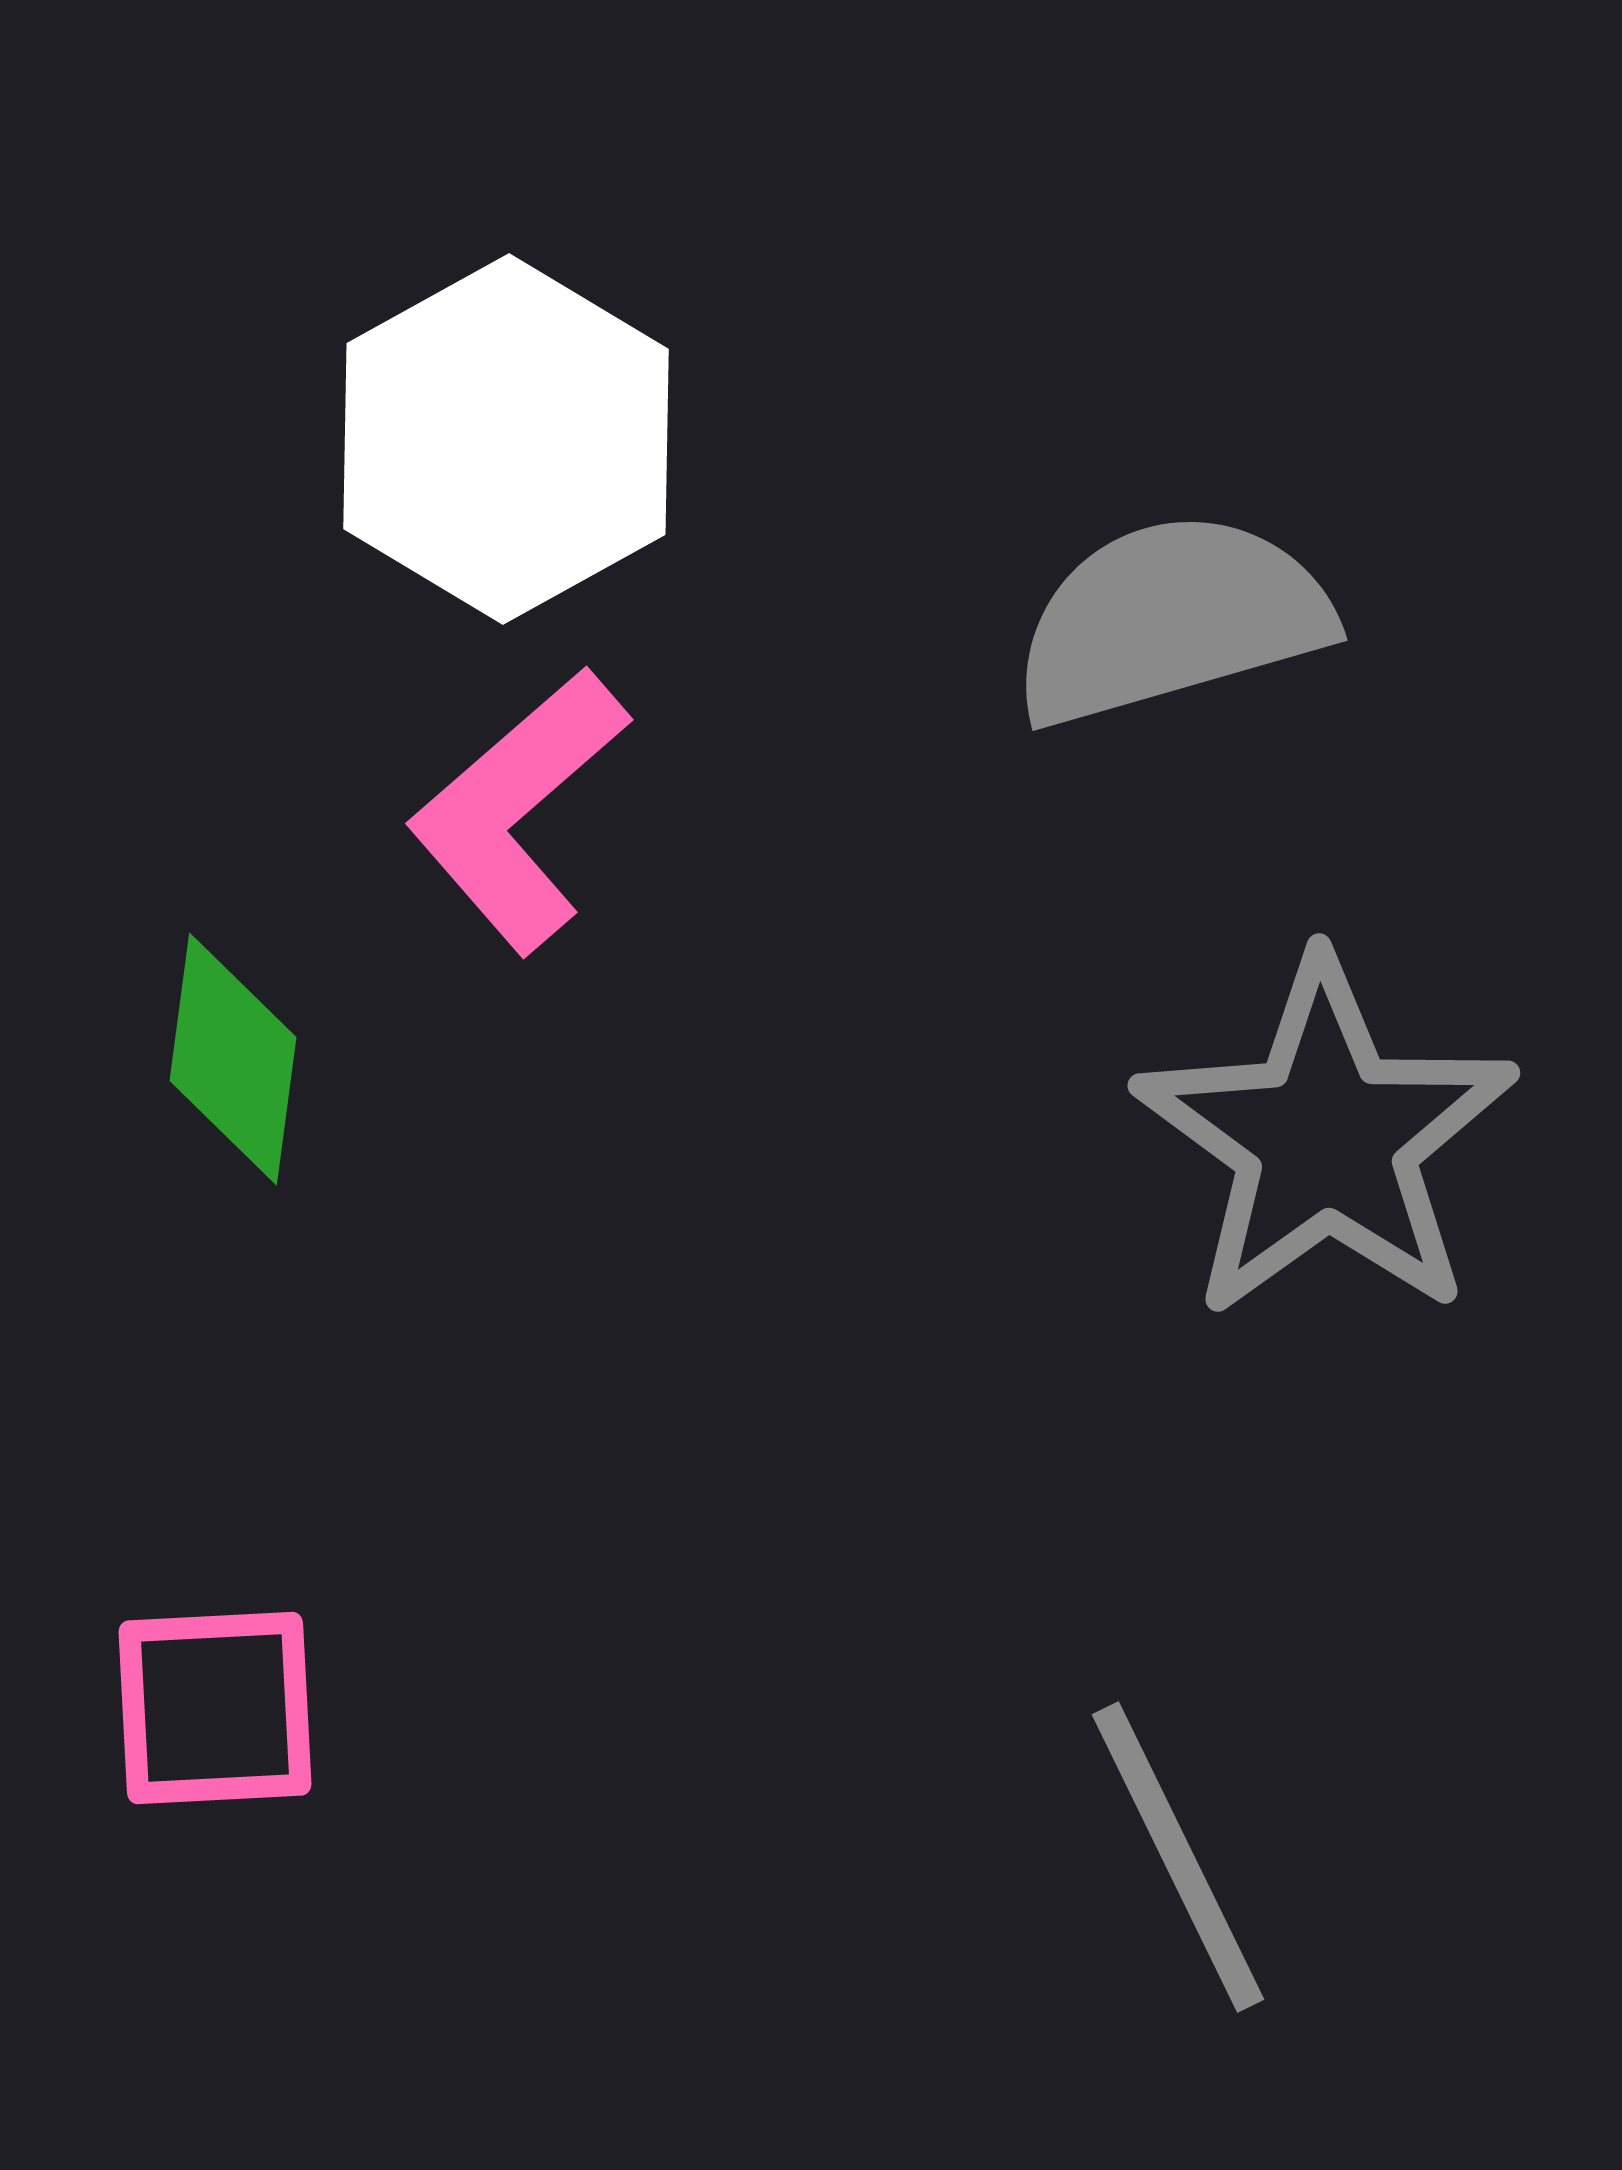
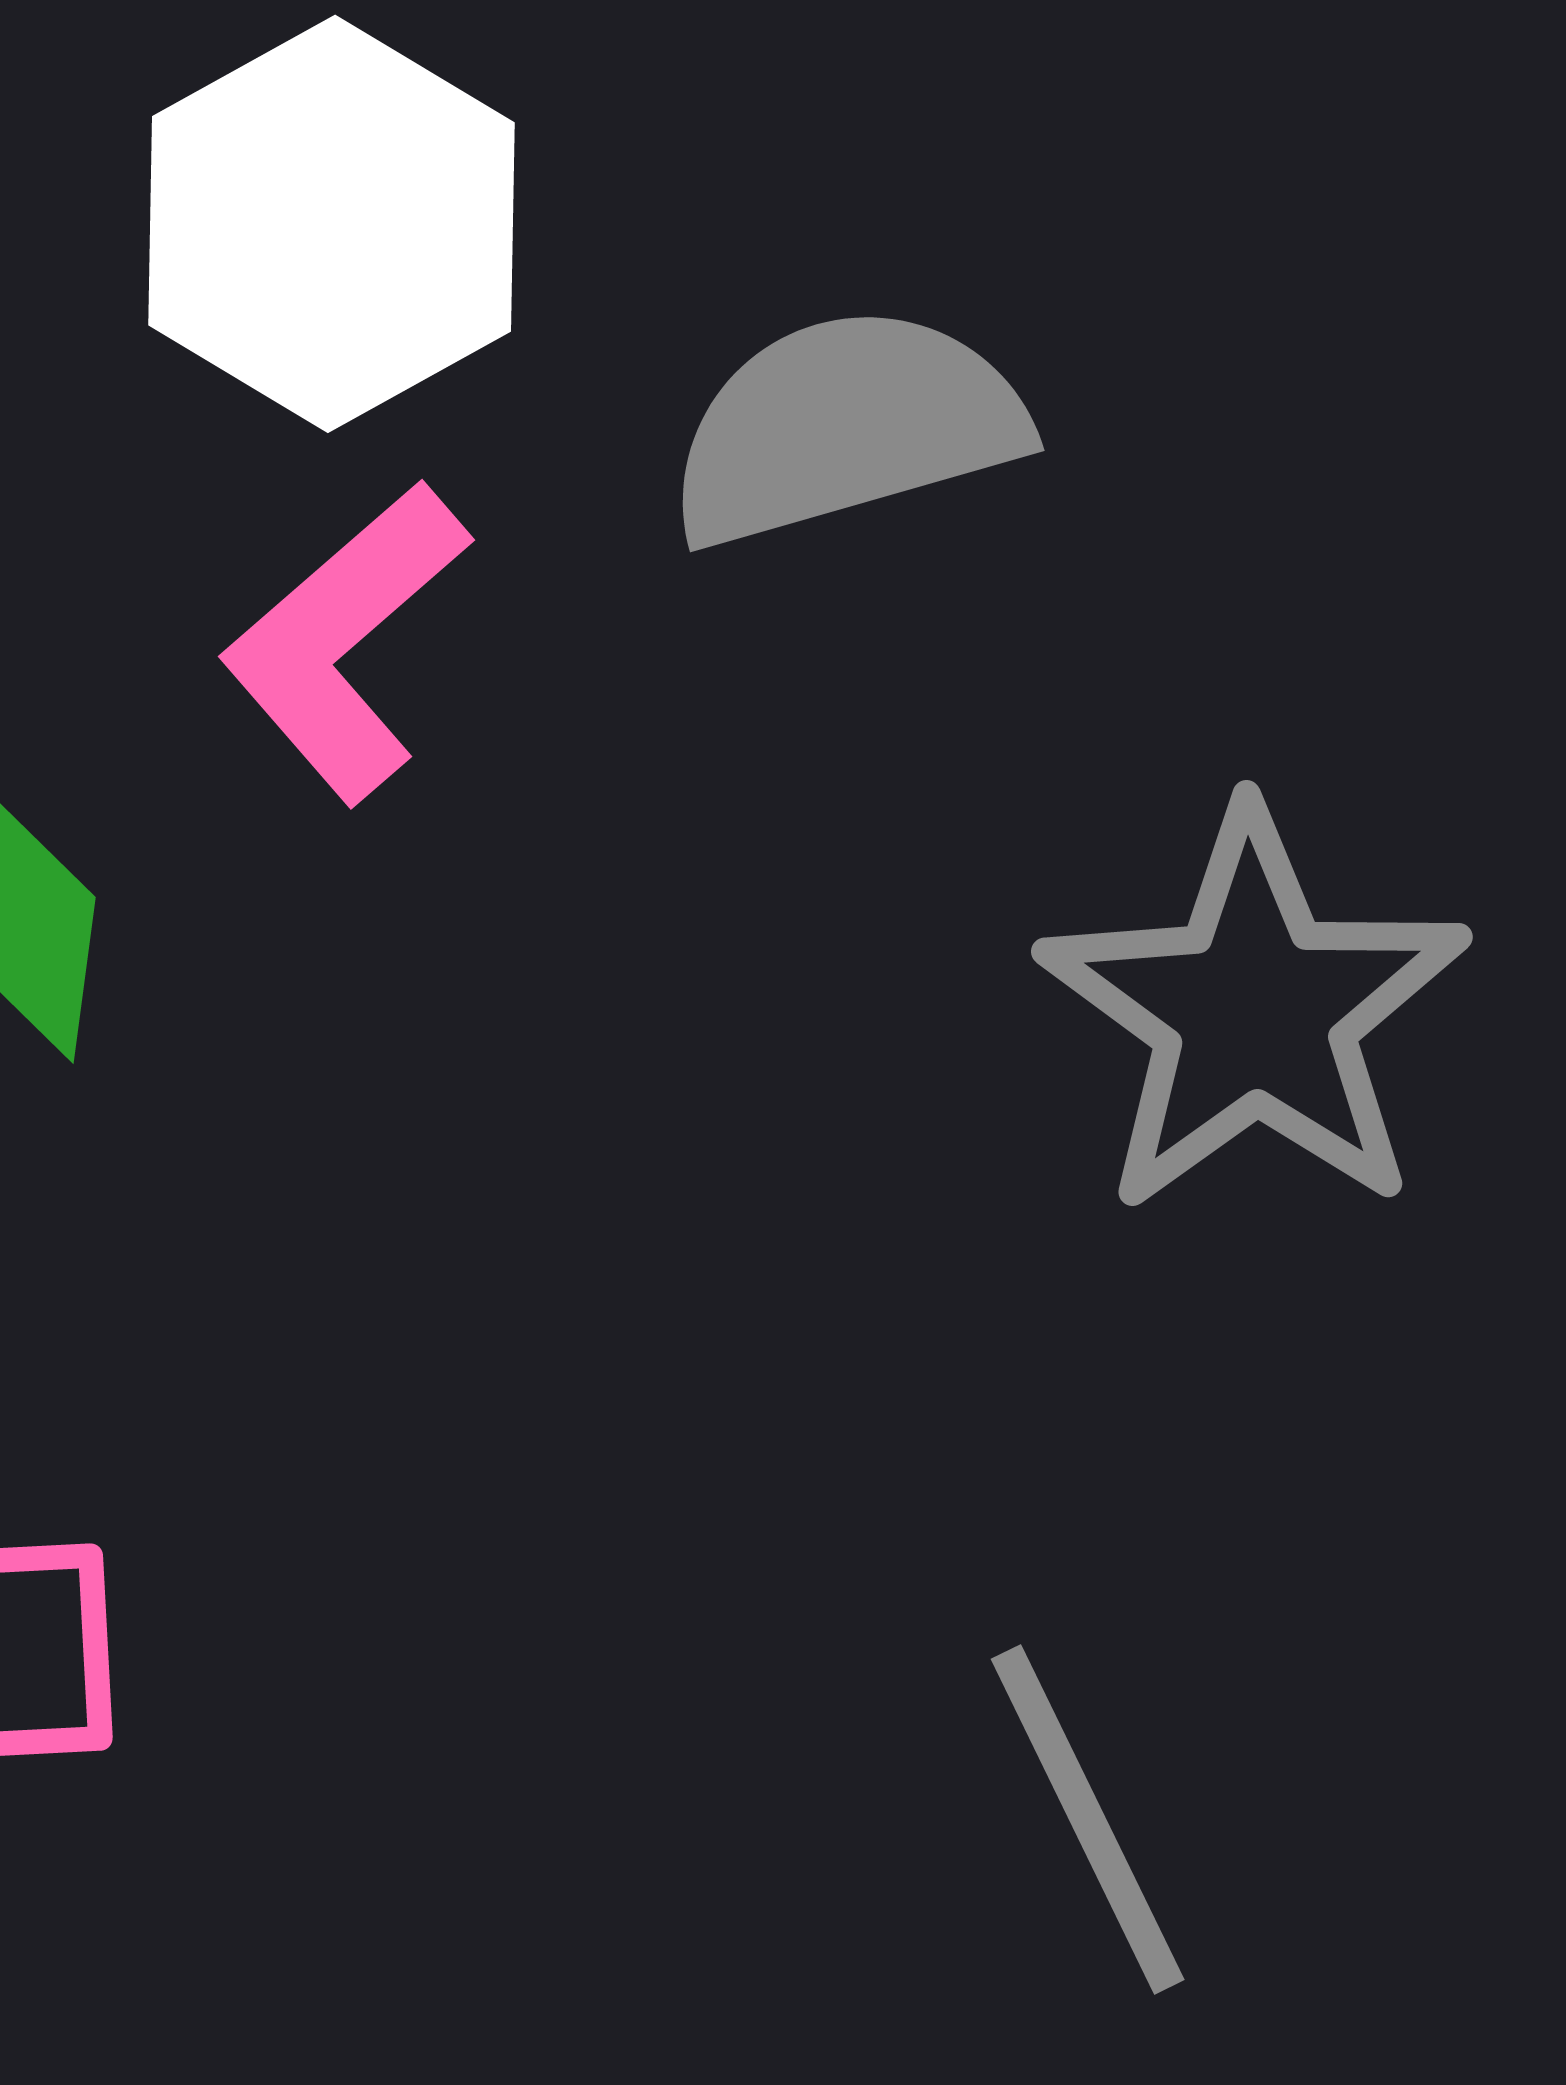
gray semicircle: (1171, 619) -> (846, 426), moved

